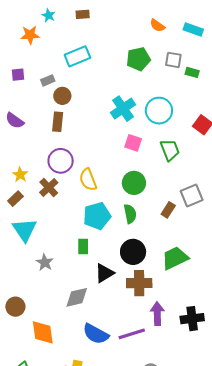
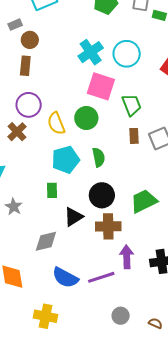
pink square: (133, 143) -> (101, 86), size x1.6
green trapezoid: (170, 150) -> (132, 105), moved
green circle: (134, 183) -> (86, 118), moved
brown rectangle: (168, 210) -> (134, 136), moved, turned -35

